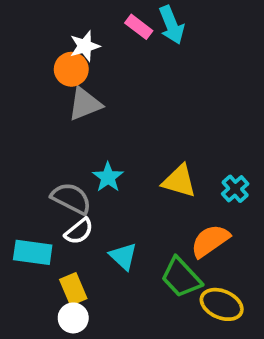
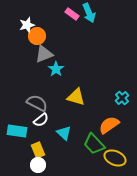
white star: (85, 46) -> (27, 25), moved
cyan star: (108, 177) -> (56, 69), moved
yellow triangle: (179, 181) -> (76, 97), moved

